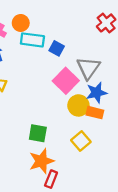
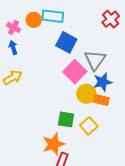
cyan rectangle: (32, 40) -> (53, 16), moved
blue square: (57, 48) -> (66, 42), size x1.5
green square: (38, 133) -> (66, 119), moved

